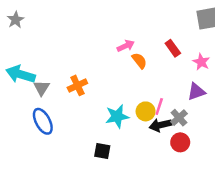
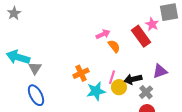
red rectangle: (173, 48) -> (141, 36), size x1.5
pink star: (201, 62) -> (152, 24), moved
orange cross: (77, 85) -> (81, 73), moved
pink line: (159, 106) -> (112, 77), moved
black arrow: (160, 125) -> (133, 79), moved

